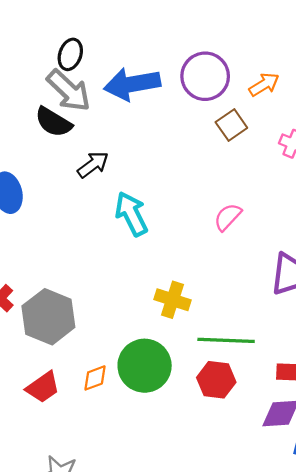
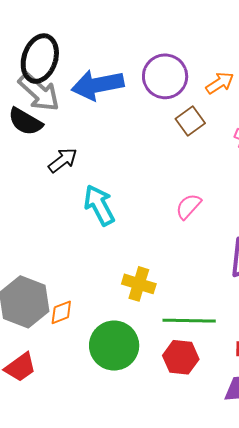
black ellipse: (70, 54) -> (40, 59), size x1.6
orange diamond: (95, 378) -> (61, 312), moved

